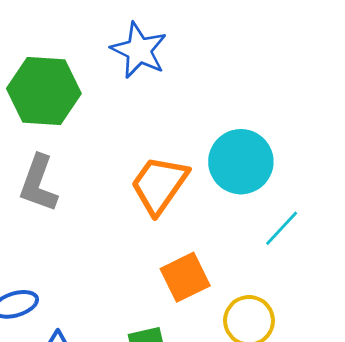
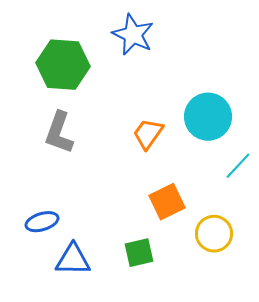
orange trapezoid: (159, 185) -> (148, 134), size x0.7

